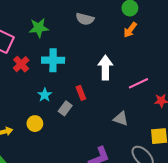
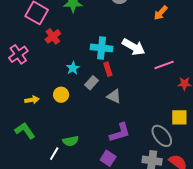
cyan cross: (53, 60) -> (102, 48), moved
white arrow: (105, 68) -> (134, 47), turned 115
gray triangle: (121, 119) -> (114, 96), moved

